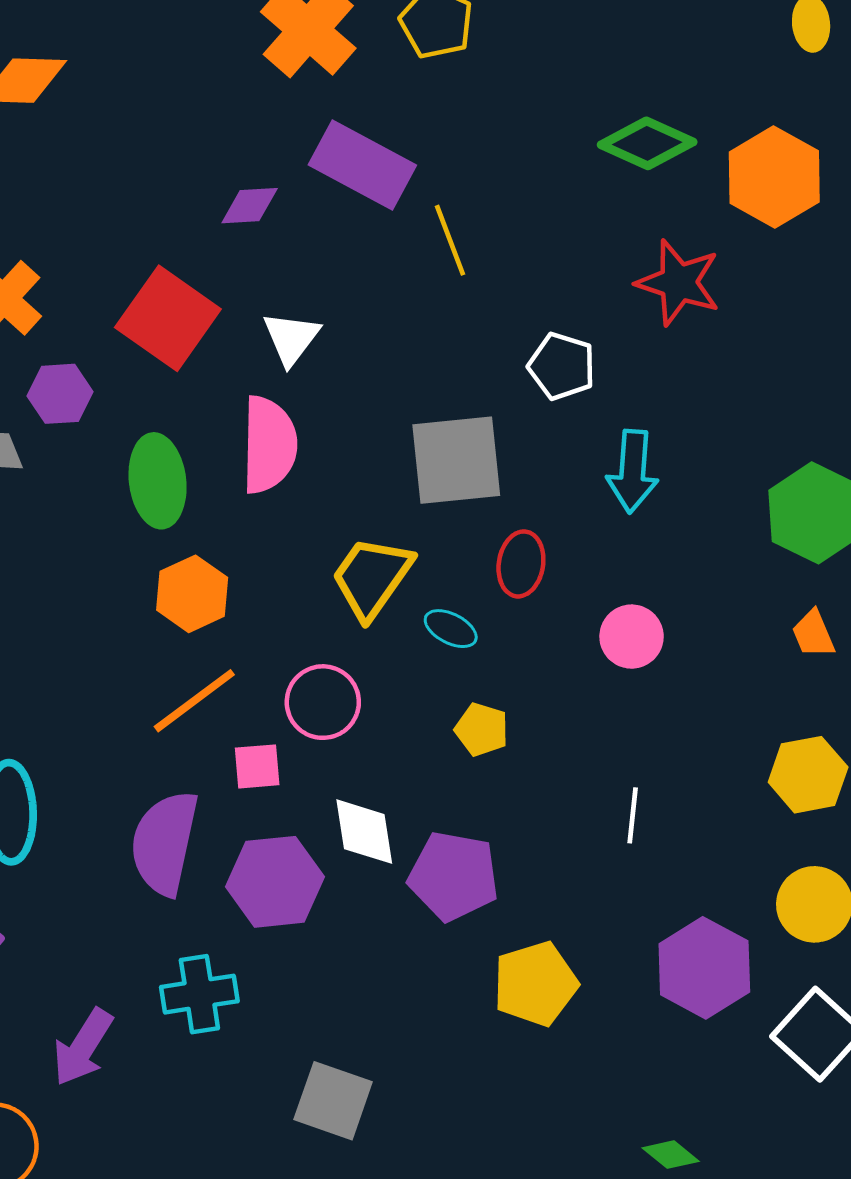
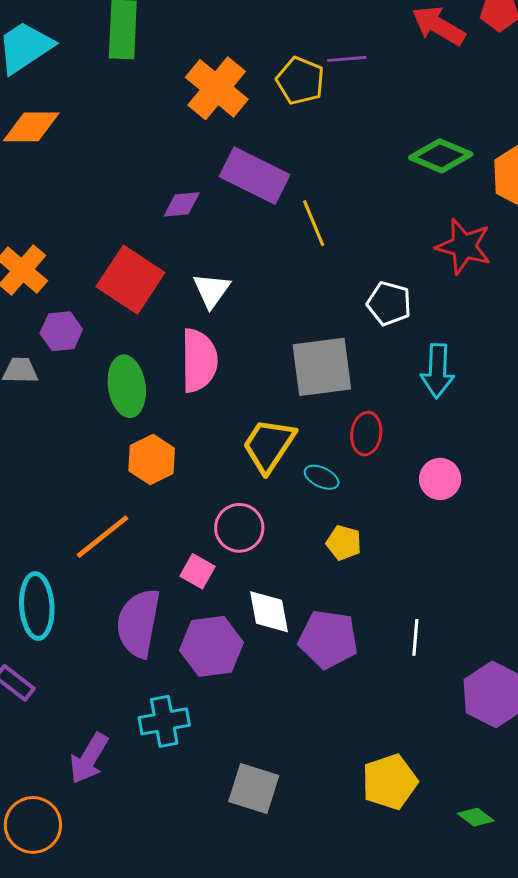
orange line: (194, 701) -> (103, 537), moved
pink square: (257, 766) -> (198, 571), turned 36
white line: (633, 815) -> (415, 637), moved
yellow pentagon: (535, 984) -> (390, 782), moved

